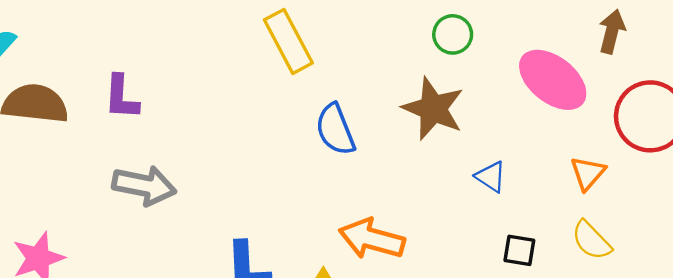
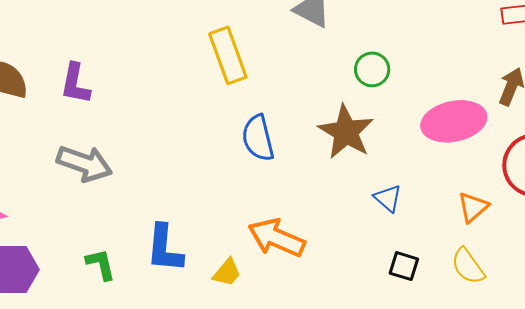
pink ellipse: (553, 80) -> (454, 121), turned -58

